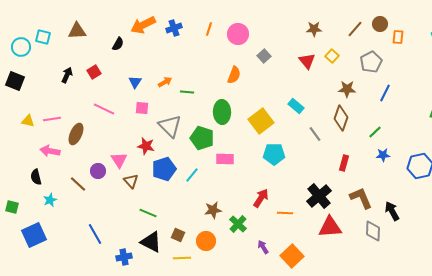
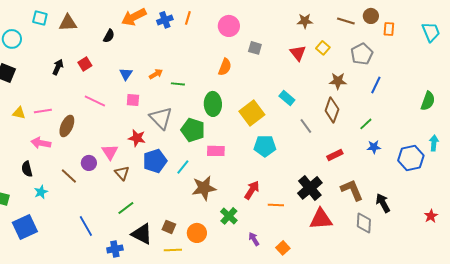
orange line: (209, 29) -> (188, 18), moved
brown line: (355, 29) -> (346, 21), turned 66
cyan square: (43, 37) -> (40, 18), moved
gray square: (264, 56) -> (255, 48), turned -32
red rectangle: (344, 163) -> (335, 155), turned 49
brown star: (213, 210) -> (204, 188), moved, size x1.4
green line: (148, 213) -> (126, 208), moved, turned -60
orange square: (292, 256) -> (283, 248), size x0.6

